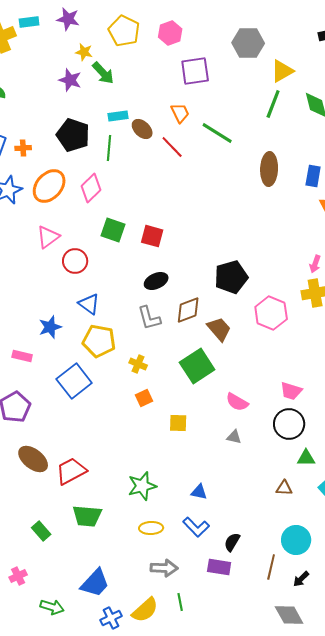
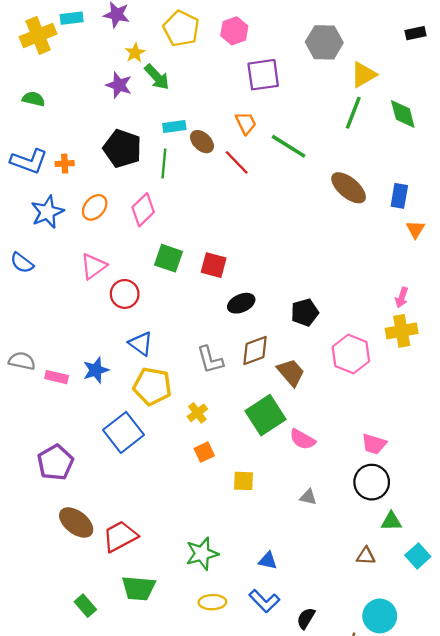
yellow star: (84, 52) -> (135, 53), turned 30
brown ellipse: (269, 169) -> (349, 188), turned -52
orange ellipse: (49, 186) -> (95, 207), size x0.7
black pentagon: (231, 277) -> (305, 312), size x0.7
black ellipse: (156, 281) -> (241, 303), moved
pink rectangle: (22, 356) -> (57, 377), moved
yellow cross: (138, 364) -> (197, 413), turned 30
pink semicircle: (237, 402) -> (302, 439), moved

